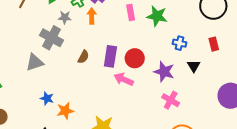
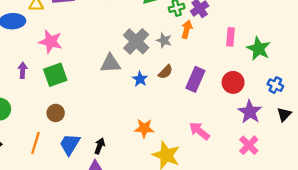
gray star: (65, 17) -> (164, 40), moved
red circle: (135, 58) -> (233, 82), moved
pink arrow: (124, 79) -> (199, 131), moved
blue star: (47, 98) -> (140, 79), moved
orange star: (65, 111) -> (144, 128), moved

